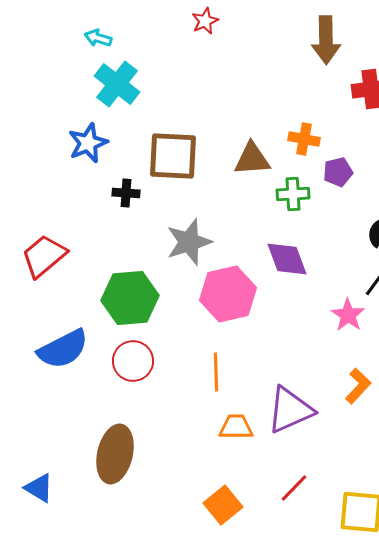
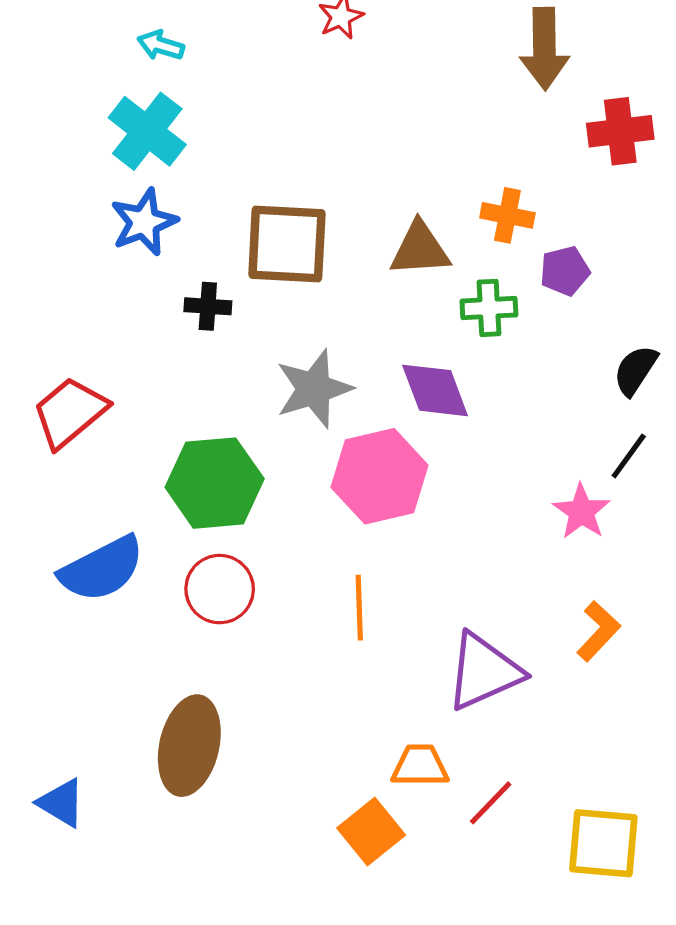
cyan cross: (117, 84) -> (147, 131), moved
purple diamond: (287, 259) -> (435, 390), moved
orange trapezoid: (236, 427) -> (420, 766), moved

